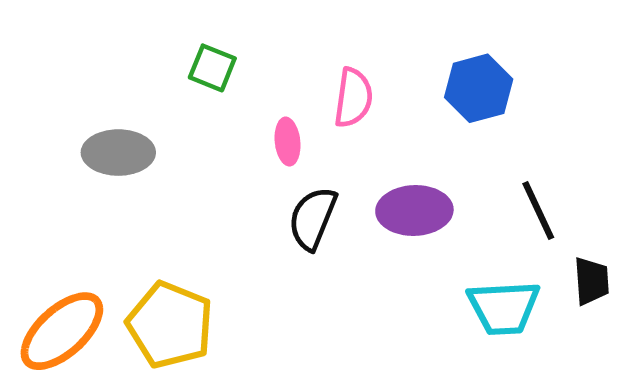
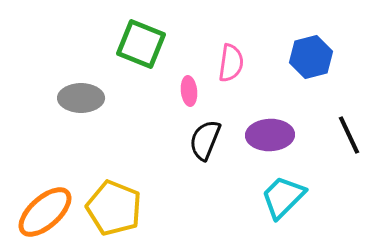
green square: (212, 68) -> (141, 44), size x1.6
cyan trapezoid: (504, 308) -> (283, 197), moved, turned 138

